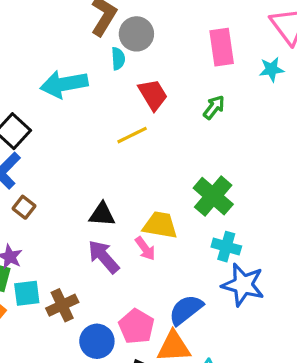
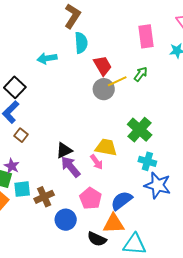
gray circle: (136, 34) -> (104, 89), moved
cyan semicircle: (118, 59) -> (81, 43), size x1.5
cyan arrow: (64, 84) -> (47, 58), size x0.7
yellow line: (132, 135) -> (117, 81), moved
black triangle: (102, 214) -> (64, 150), moved, turned -30
pink pentagon: (136, 326) -> (90, 198), moved

